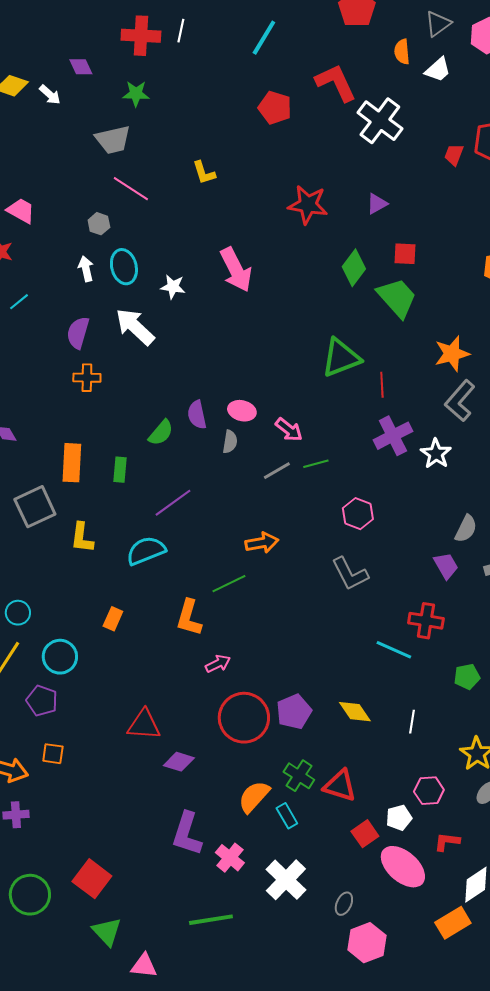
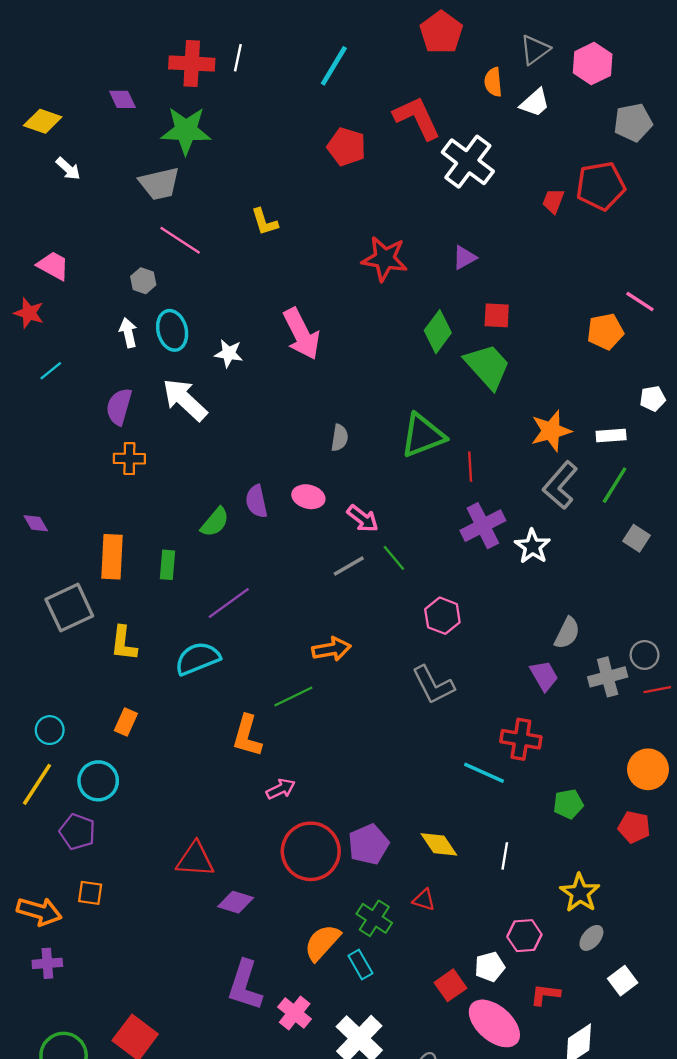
green star: (136, 94) -> (186, 131), size x1.6
white arrow: (50, 95) -> (68, 169), moved
gray semicircle: (230, 442) -> (340, 438), moved
green line: (316, 464) -> (394, 558), turned 65
orange rectangle: (113, 619) -> (126, 722), moved
red triangle: (340, 786) -> (424, 900), moved, size x0.6

